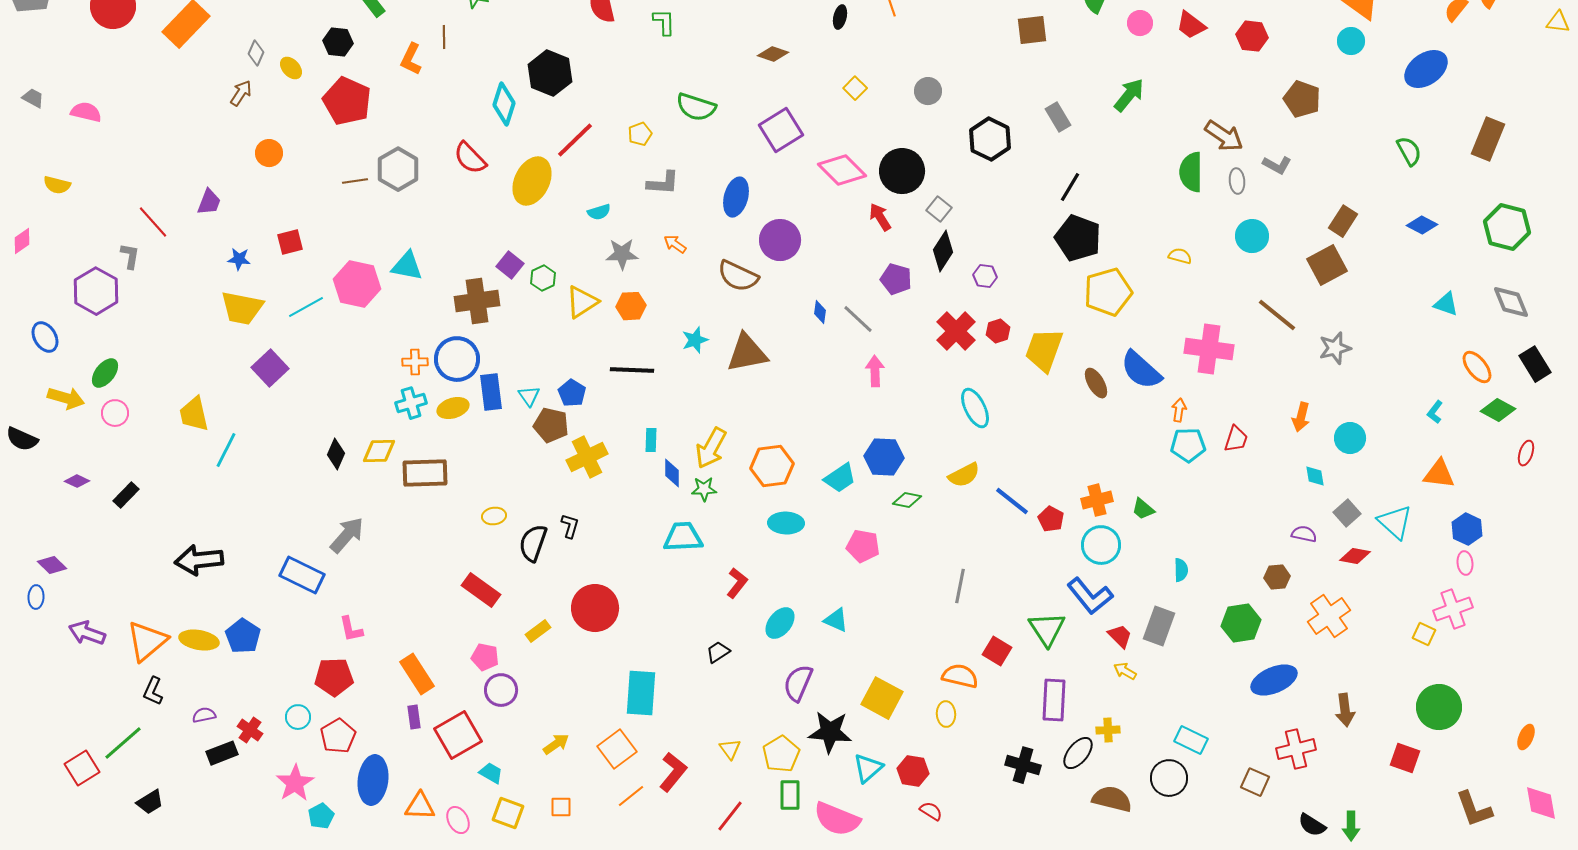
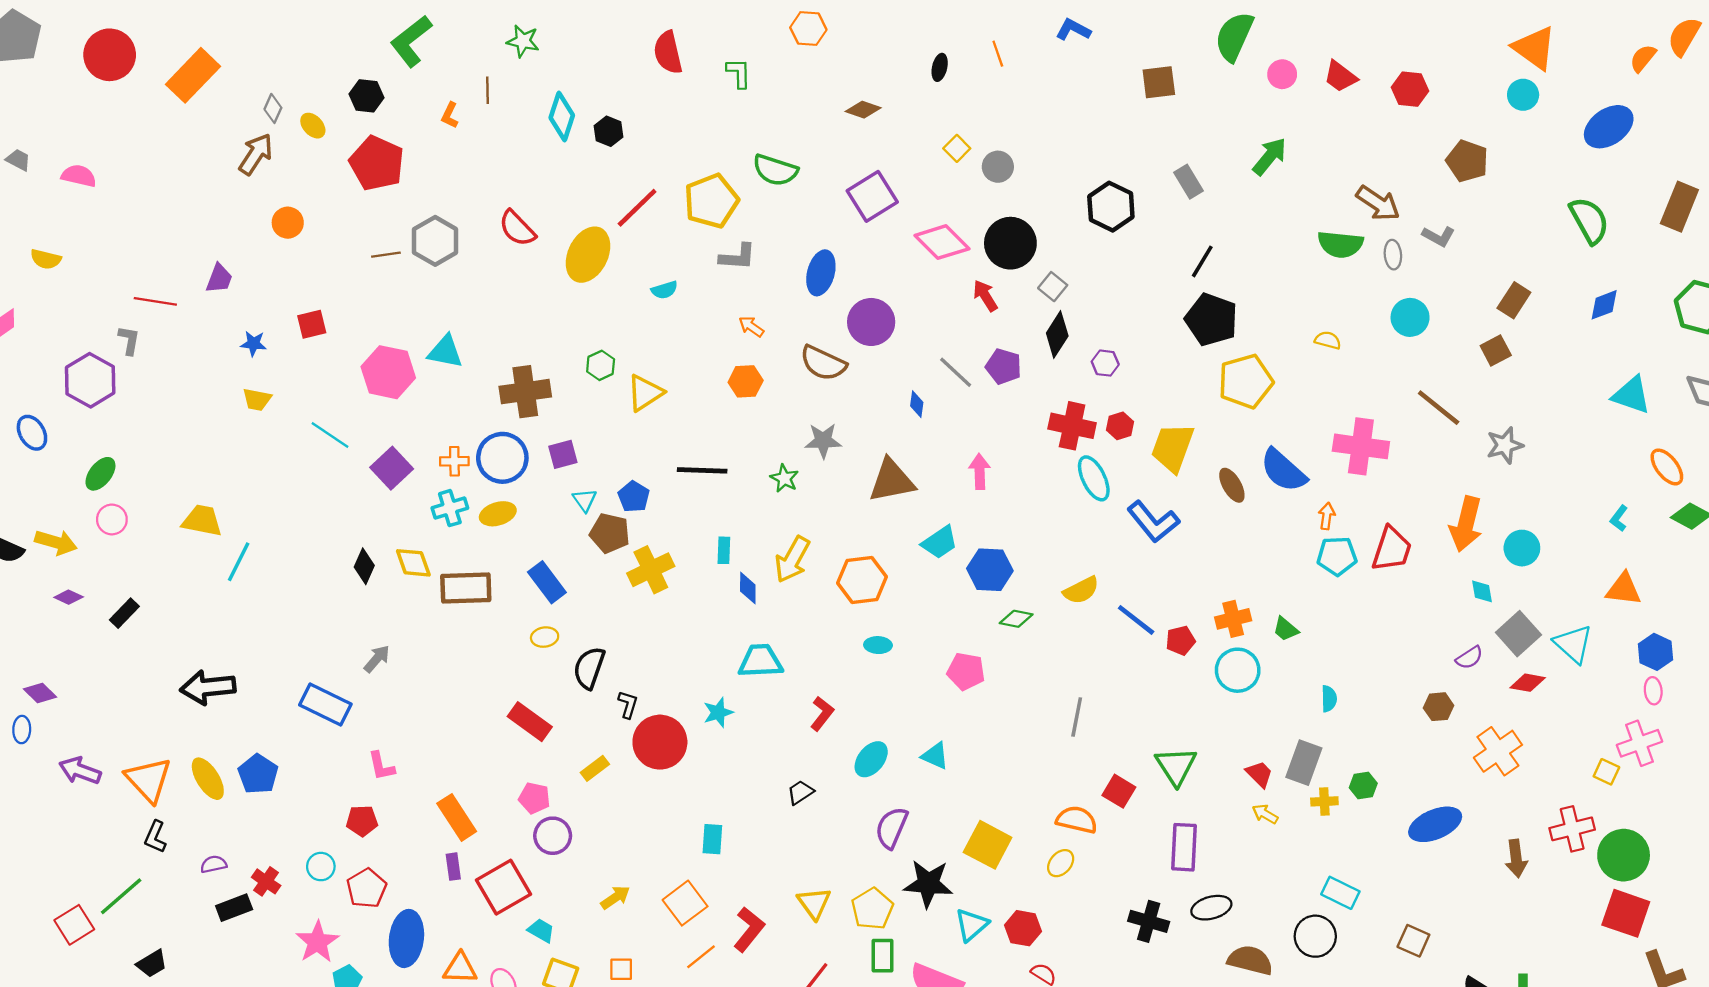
orange L-shape: (411, 59) -> (450, 115), size x0.7
black hexagon: (550, 73) -> (609, 131), size x0.6
gray circle: (928, 91) -> (998, 167), moved
brown arrow: (241, 93) -> (256, 154), size x1.4
cyan diamond: (504, 104) -> (562, 116), moved
yellow pentagon: (640, 134) -> (711, 201), size x2.0
green semicircle: (1409, 151) -> (1589, 220), size x1.4
green semicircle: (1191, 172) -> (1340, 244), turned -84
red line: (153, 222) -> (155, 301), turned -39
blue diamond: (1422, 225) -> (1604, 305), turned -48
gray star: (622, 254) -> (823, 441), moved
purple square: (510, 265) -> (563, 454), moved, turned 36
brown square: (1327, 265) -> (1496, 351), size x0.7
cyan triangle: (1446, 304) -> (1632, 395), size x1.4
orange hexagon: (631, 306) -> (746, 381), moved
cyan line: (306, 307) -> (330, 435), moved, turned 63
yellow trapezoid: (242, 308) -> (257, 400), size x0.6
gray line: (858, 319) -> (956, 372), moved
red cross: (956, 331) -> (1072, 426), turned -33
cyan star: (695, 340) -> (718, 712), moved
brown triangle: (747, 353) -> (892, 481), moved
purple square: (270, 368) -> (392, 468), moved
blue rectangle: (491, 392) -> (547, 582), moved, turned -30
yellow arrow: (66, 398) -> (56, 542), moved
cyan ellipse: (975, 408) -> (1094, 478), moved
yellow trapezoid: (194, 414) -> (202, 521), turned 114
orange arrow: (1301, 417) -> (1466, 524), size x1.6
red trapezoid: (1236, 439) -> (1392, 549), size x1.5
yellow diamond: (379, 451) -> (413, 563), turned 72
cyan trapezoid: (840, 478) -> (940, 542), moved
green star: (704, 489) -> (784, 478), moved, turned 30
gray square: (1347, 513) -> (1518, 634), size x1.4
red pentagon: (1051, 519) -> (1181, 640), turned 30
cyan ellipse: (786, 523) -> (878, 645), size x0.7
black L-shape: (570, 526) -> (628, 704), moved
purple semicircle: (1304, 534) -> (1469, 658), turned 135
gray arrow: (347, 535) -> (377, 659), size x0.7
blue L-shape: (1090, 596) -> (1153, 522), moved
green hexagon: (1241, 623) -> (1363, 785), moved, size x0.6
yellow ellipse: (199, 640) -> (208, 779), turned 48
orange triangle: (147, 641) -> (148, 780), turned -33
red pentagon: (334, 677) -> (362, 821), size x0.7
cyan rectangle: (641, 693) -> (712, 839), size x0.6
yellow ellipse: (946, 714) -> (1061, 863), turned 45
yellow cross: (1108, 730) -> (1324, 801), moved
yellow triangle: (730, 749) -> (814, 903), size x1.4
red cross: (1296, 749) -> (1572, 829), moved
black ellipse: (1078, 753) -> (1211, 908), turned 36
red square: (1405, 758) -> (1626, 913), moved, size x1.4

